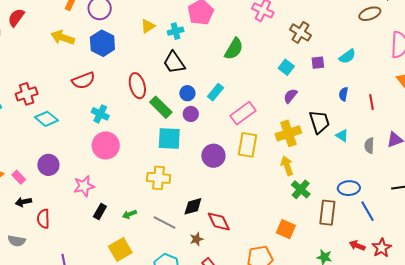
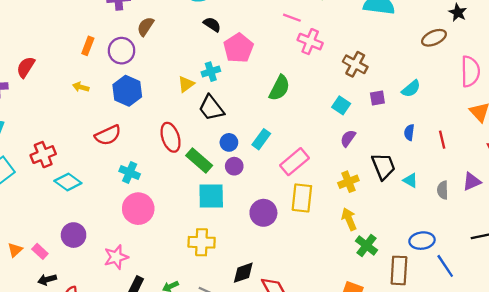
yellow triangle: (148, 26) -> (186, 84), moved
yellow arrow: (63, 38) -> (81, 87), size x0.6
yellow cross: (288, 133) -> (348, 182), size x0.7

